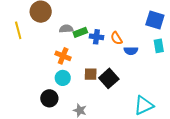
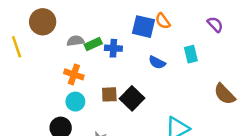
blue square: (155, 20) -> (143, 27), moved
orange semicircle: (117, 38) -> (163, 21), moved
blue semicircle: (131, 51) -> (157, 62), turned 32

